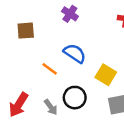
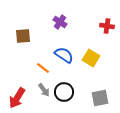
yellow square: (106, 75) -> (91, 58), moved
gray arrow: (51, 107) -> (44, 90), moved

